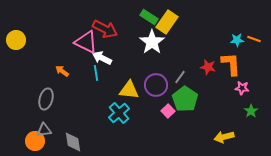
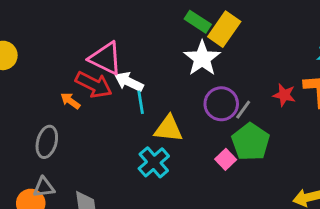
red arrow: (105, 29) -> (94, 85), moved
cyan line: (96, 73) -> (141, 102), moved
purple circle: (156, 85) -> (221, 104), moved

